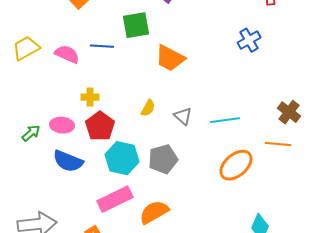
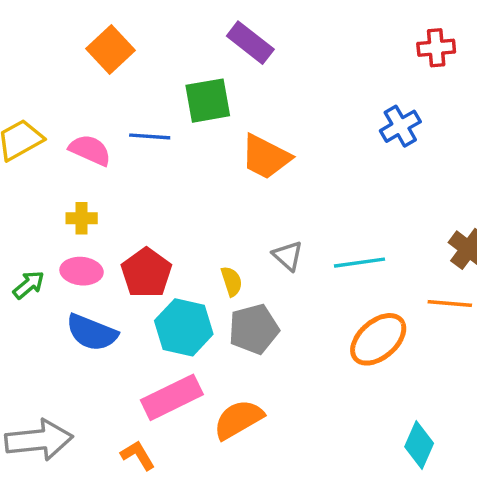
yellow cross: (90, 97) -> (82, 218), moved
yellow semicircle: (148, 108) -> (232, 281), moved, turned -48

